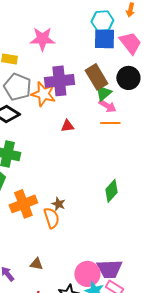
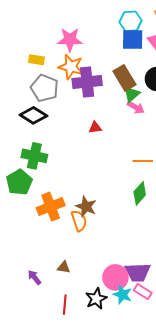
orange star: (43, 94) -> (71, 67), moved
orange line: (110, 123) -> (143, 161), moved
brown star: (58, 204) -> (86, 207), size x1.5

